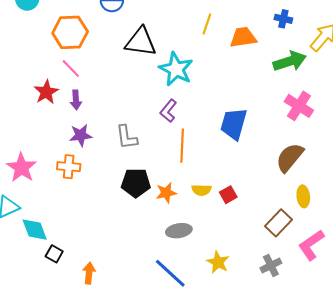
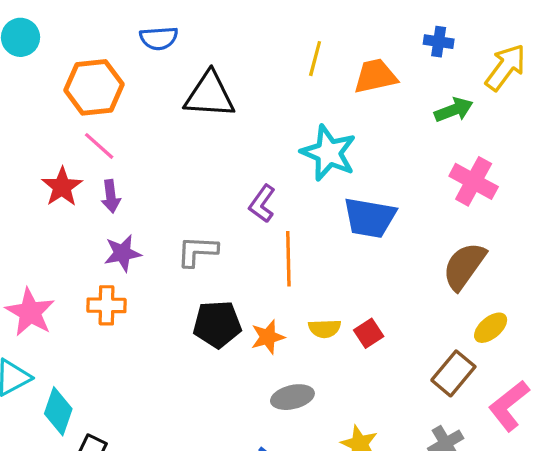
green arrow: (290, 61) -> (454, 110), size x0.7
cyan star: (176, 69) -> (329, 153), moved
blue trapezoid: (234, 124) -> (370, 218), turned -92
gray L-shape: (127, 137) -> (197, 251), turned 104
yellow ellipse: (303, 196) -> (491, 328), turned 60
cyan diamond: (35, 230) -> (58, 411), turned 44

